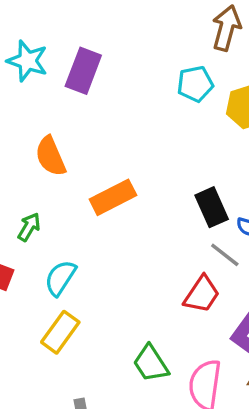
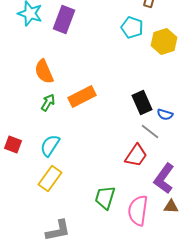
cyan pentagon: (195, 84) -> (132, 28), turned 30
green arrow: (29, 227) -> (48, 102), moved
green trapezoid: (151, 363) -> (105, 198), turned 50

